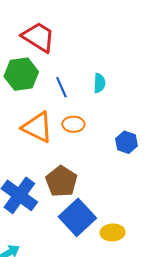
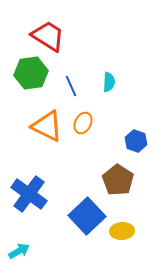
orange ellipse: (73, 124) -> (83, 123), turned -65
brown pentagon: (61, 181) -> (118, 180), moved

